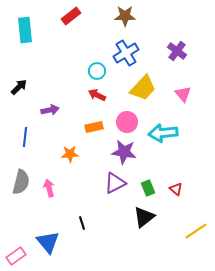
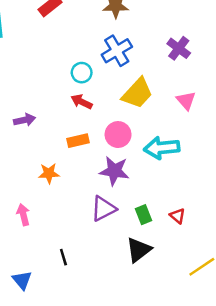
blue triangle: (48, 242) -> (22, 280), size x0.7

